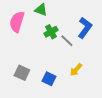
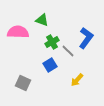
pink semicircle: (17, 22) -> (18, 32), turned 75
blue square: (49, 79) -> (50, 65), moved, turned 32

